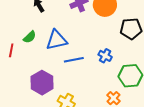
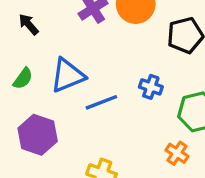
purple hexagon: (42, 83) -> (38, 135), moved

